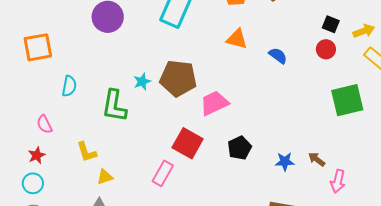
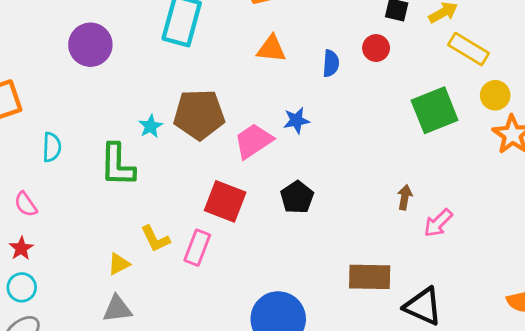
red circle: (326, 49) -> (376, 48), moved
blue semicircle: (278, 56) -> (331, 63), turned 66
yellow L-shape: (87, 152) -> (155, 239), moved
brown arrow: (317, 159) -> (405, 197), turned 72
blue star: (285, 162) -> (296, 120), moved
pink arrow: (338, 181) -> (438, 223), turned 40

